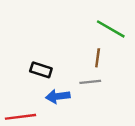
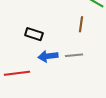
gray line: (90, 82) -> (74, 55), moved

